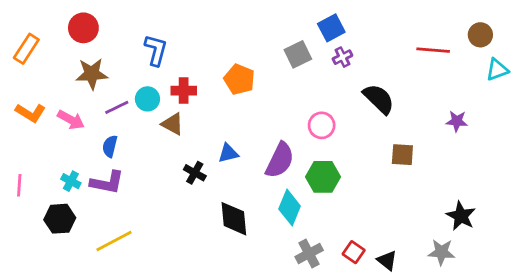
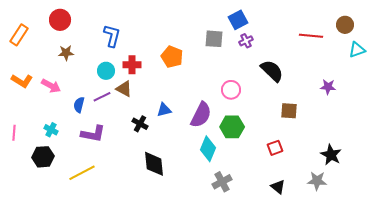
gray square: (298, 54) -> (214, 39), turned 30
brown star: (92, 74) -> (66, 53), size x0.7
purple line: (117, 107) -> (102, 97), moved
purple L-shape: (107, 182) -> (93, 134), moved
black diamond: (234, 219) -> (154, 164), moved
red square: (354, 252) -> (275, 148), moved, turned 35

